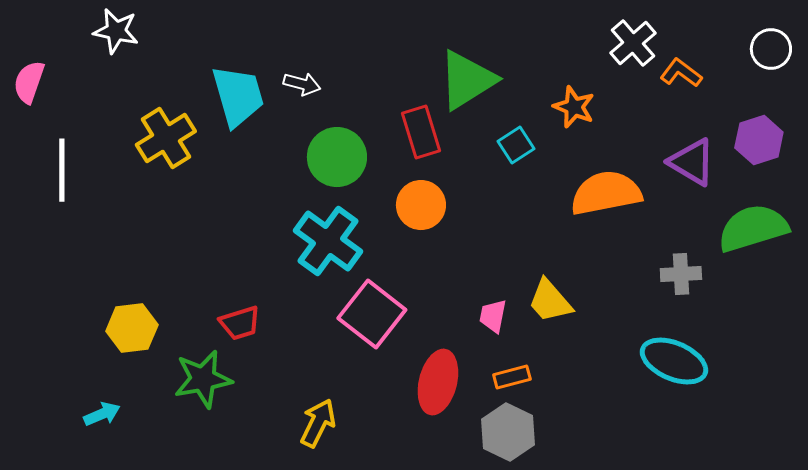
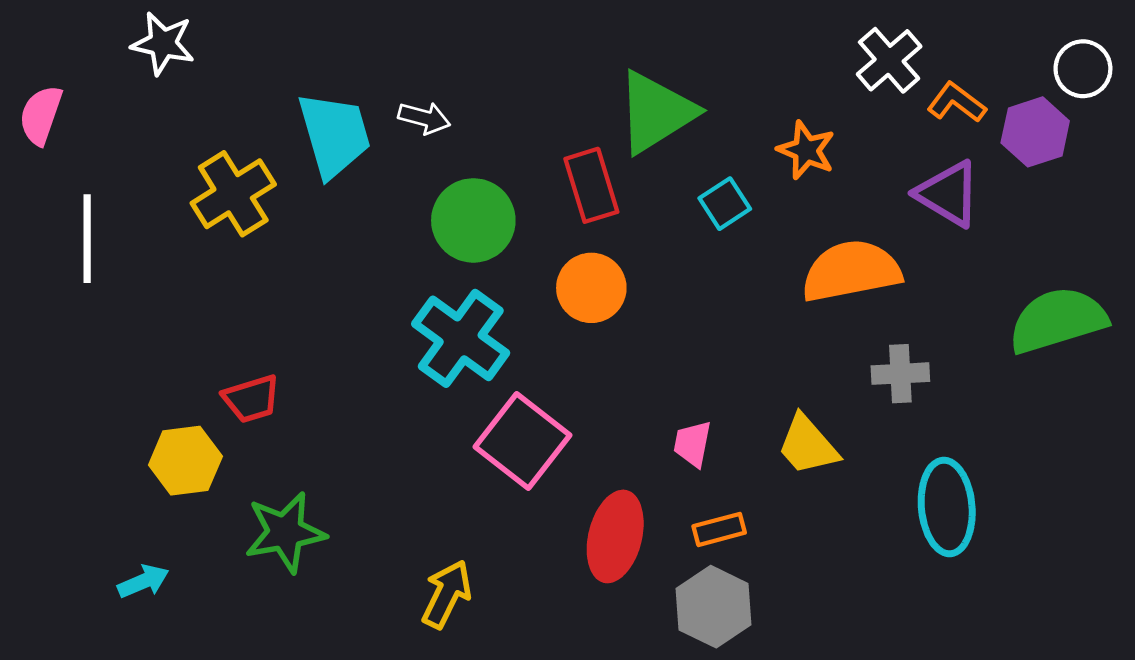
purple hexagon: (759, 140) -> (1035, 132), moved
purple triangle: (692, 162) -> (948, 194), moved
gray cross: (681, 274) -> (900, 374), moved
yellow trapezoid: (550, 301) -> (808, 445), moved
red trapezoid: (240, 323) -> (251, 399), moved
cyan ellipse: (674, 361) -> (947, 507), turned 62

